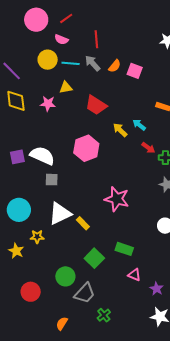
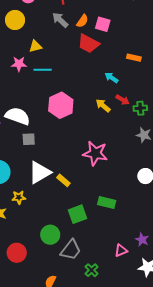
cyan line: (71, 63) -> (43, 70), moved
red trapezoid: (96, 105) -> (88, 44), moved
yellow arrow: (120, 130) -> (103, 106), moved
green square: (94, 258) -> (78, 214), turned 30
pink triangle: (134, 275) -> (121, 250), moved, turned -40

